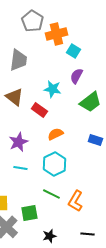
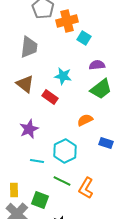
purple semicircle: (76, 76) -> (97, 65), moved, turned 56
orange semicircle: (55, 134) -> (85, 120), moved
blue rectangle: (95, 140) -> (106, 143), moved
cyan line: (20, 168) -> (37, 161), moved
green square: (29, 213) -> (40, 200), turned 30

